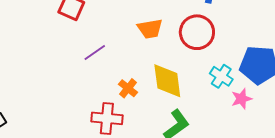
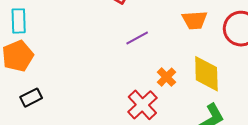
red cross: (107, 118) -> (142, 105), turned 36

